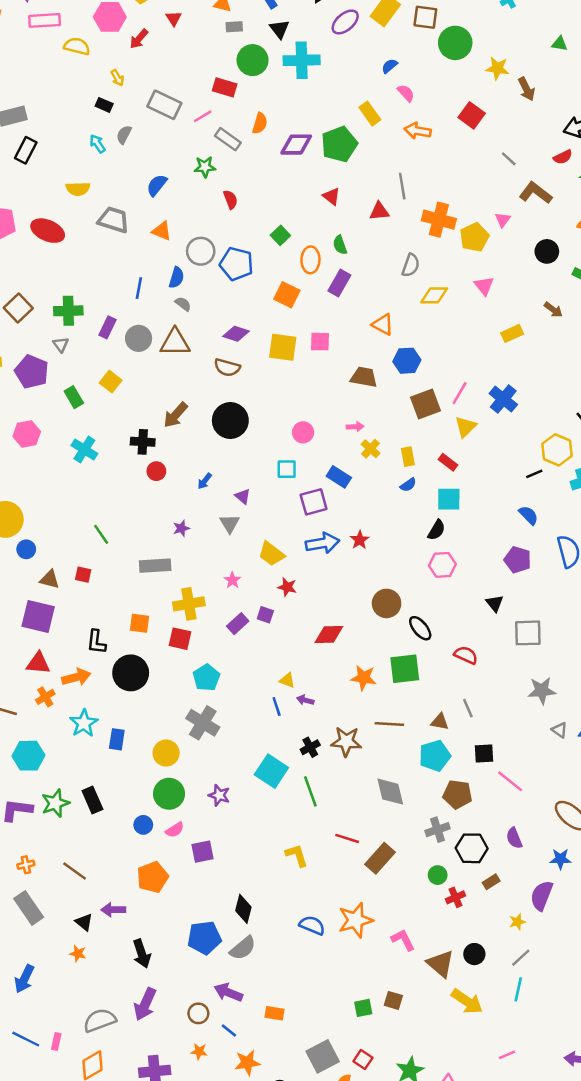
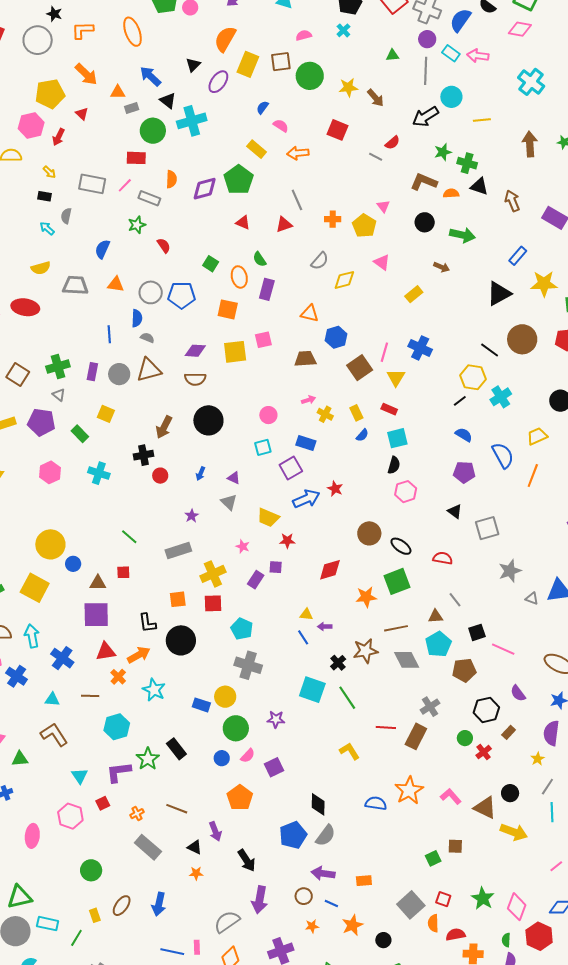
red semicircle: (563, 157) -> (392, 143), moved
brown L-shape: (535, 193) -> (424, 182), moved
orange cross: (439, 220) -> (333, 219), size x0.6
gray semicircle: (411, 265) -> (320, 261), turned 36
blue rectangle: (117, 739) -> (201, 705), moved, turned -66
gray diamond: (390, 792) -> (407, 660), moved
gray cross: (437, 830) -> (430, 707), moved
purple arrow: (113, 910) -> (215, 831), turned -96

